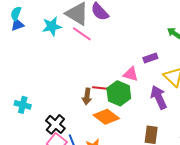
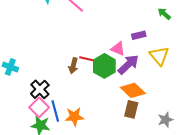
purple arrow: (159, 97) -> (128, 64), moved, turned 65
orange diamond: (106, 117) -> (133, 90), moved

